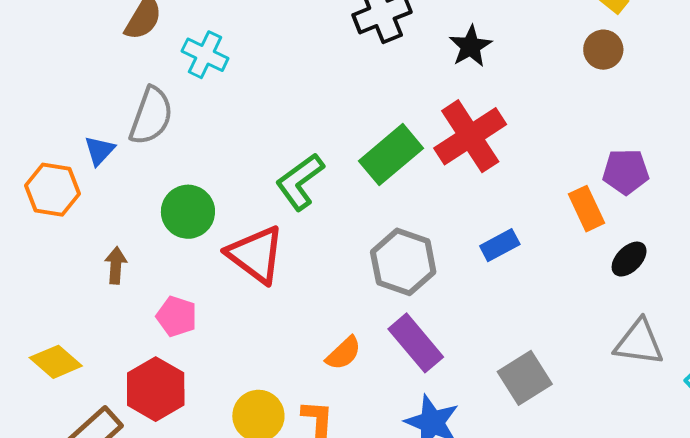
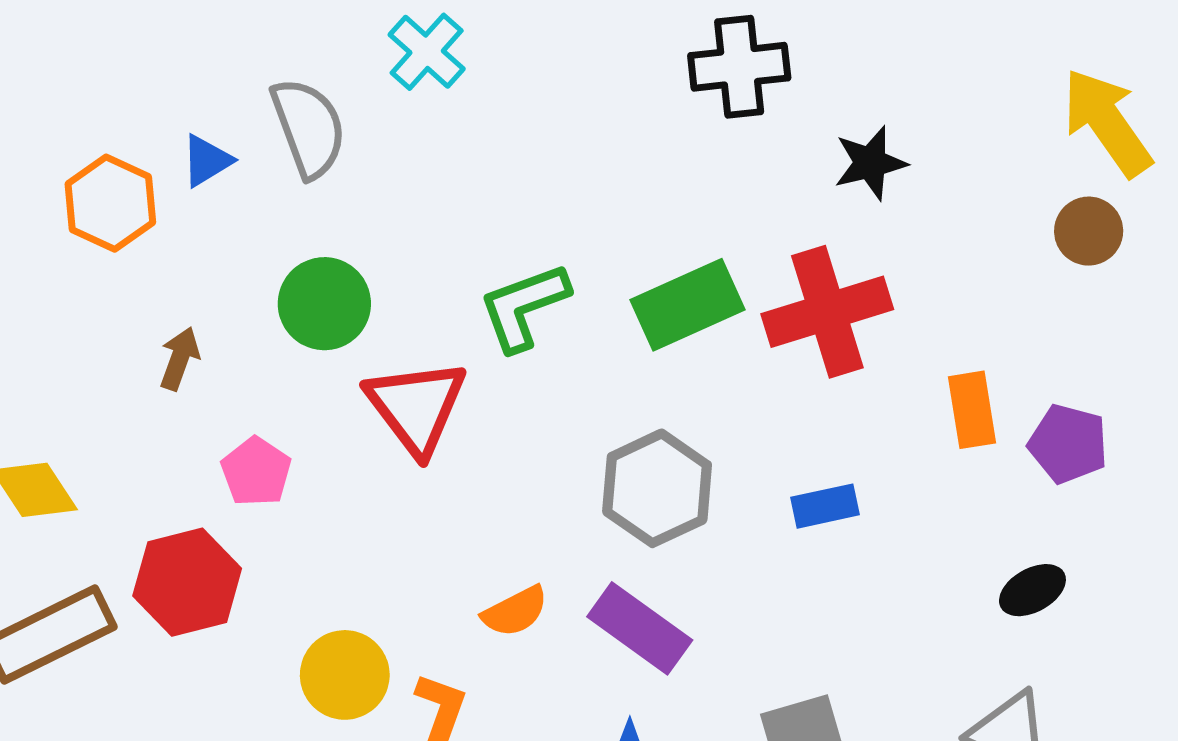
gray semicircle: (151, 116) -> (308, 128), turned -56
orange rectangle: (587, 209) -> (972, 410), moved
purple rectangle: (416, 343) -> (640, 628), turned -30

